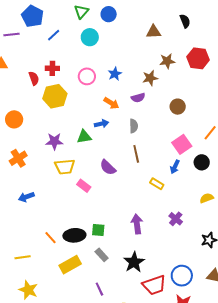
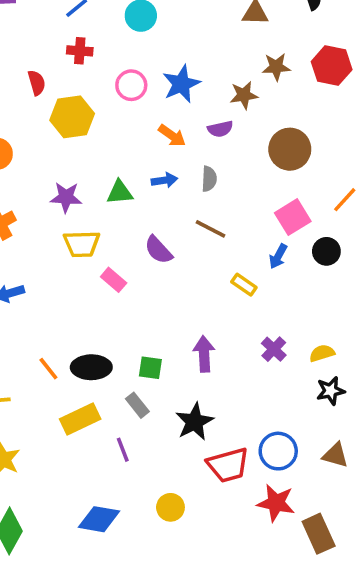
red cross: (52, 68) -> (80, 51), moved
blue star: (115, 74) -> (181, 84), size x1.5
brown circle: (178, 107) -> (290, 149), size x1.5
blue arrow: (101, 124) -> (164, 180), moved
brown line: (136, 154) -> (210, 229), turned -54
yellow semicircle: (207, 198) -> (322, 353), moved
green square: (98, 230) -> (150, 368), moved
purple line: (99, 289) -> (123, 450), moved

